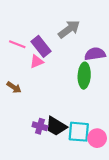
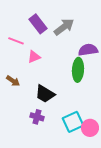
purple rectangle: (41, 46) -> (38, 24), moved
black trapezoid: (56, 126) -> (45, 94), moved
cyan square: (79, 132) -> (73, 122), turned -30

